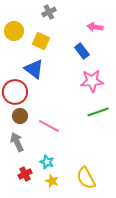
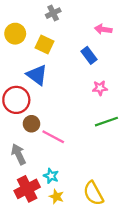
pink star: (92, 81) -> (100, 88), size x0.6
brown circle: (20, 116) -> (31, 124), moved
red cross: (25, 174) -> (27, 189), size x1.6

